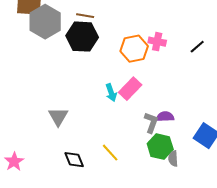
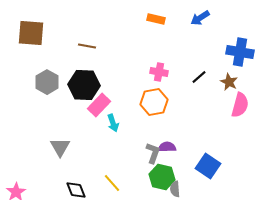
gray hexagon: (45, 22) -> (47, 82), moved, size x0.7
black hexagon: (82, 37) -> (84, 85), moved
orange hexagon: (134, 49) -> (154, 102), moved
pink rectangle: (130, 89) -> (99, 105), moved

